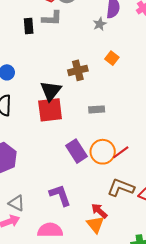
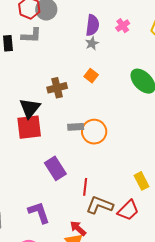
gray star: (100, 24) -> (92, 43), moved
orange circle: (103, 152) -> (94, 132), moved
red line: (121, 152) -> (85, 187), moved, turned -48

